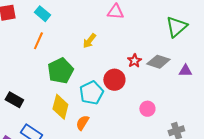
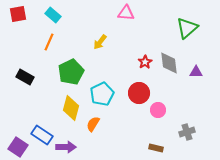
gray diamond: (158, 62) -> (169, 63), turned 65
red circle: (114, 80) -> (139, 93), moved
black rectangle: (14, 100) -> (25, 77), moved

